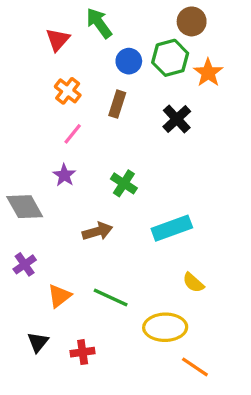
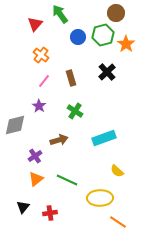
brown rectangle: (117, 104) -> (71, 78), moved, turned -35
gray diamond: (25, 207) -> (15, 125), turned -75
purple cross: (25, 264) -> (35, 156), moved

